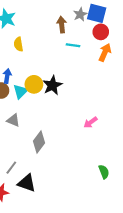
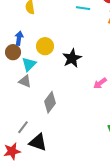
black star: (52, 85) -> (72, 58), moved
cyan triangle: (21, 92) -> (29, 64), moved

